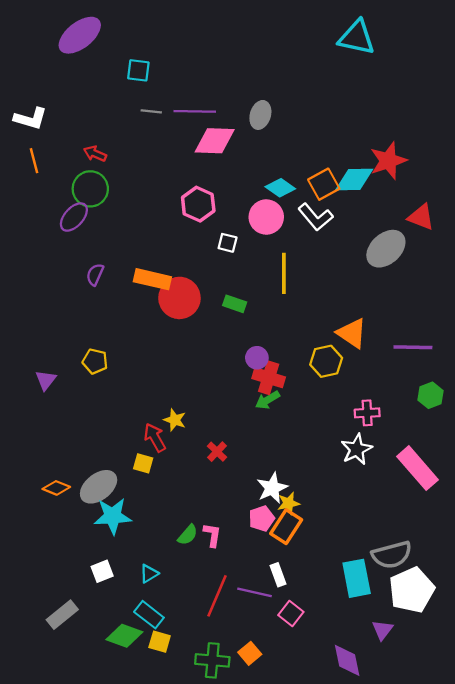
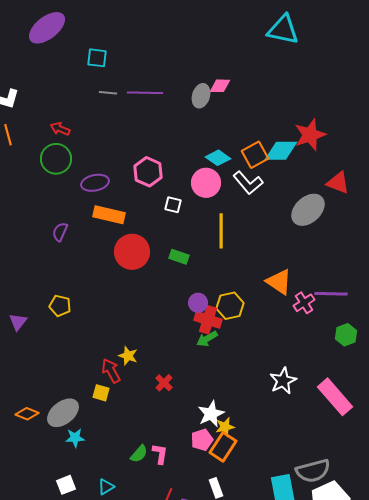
pink diamond: (215, 141) -> (220, 86), moved, size x0.6
purple ellipse: (74, 217) -> (95, 183), moved, turned 36
orange rectangle: (152, 279) -> (109, 215), moved
yellow hexagon: (326, 361) -> (230, 306), moved
pink cross: (367, 413) -> (304, 303), moved, turned -30
cyan star: (113, 516) -> (75, 438), size x0.6

